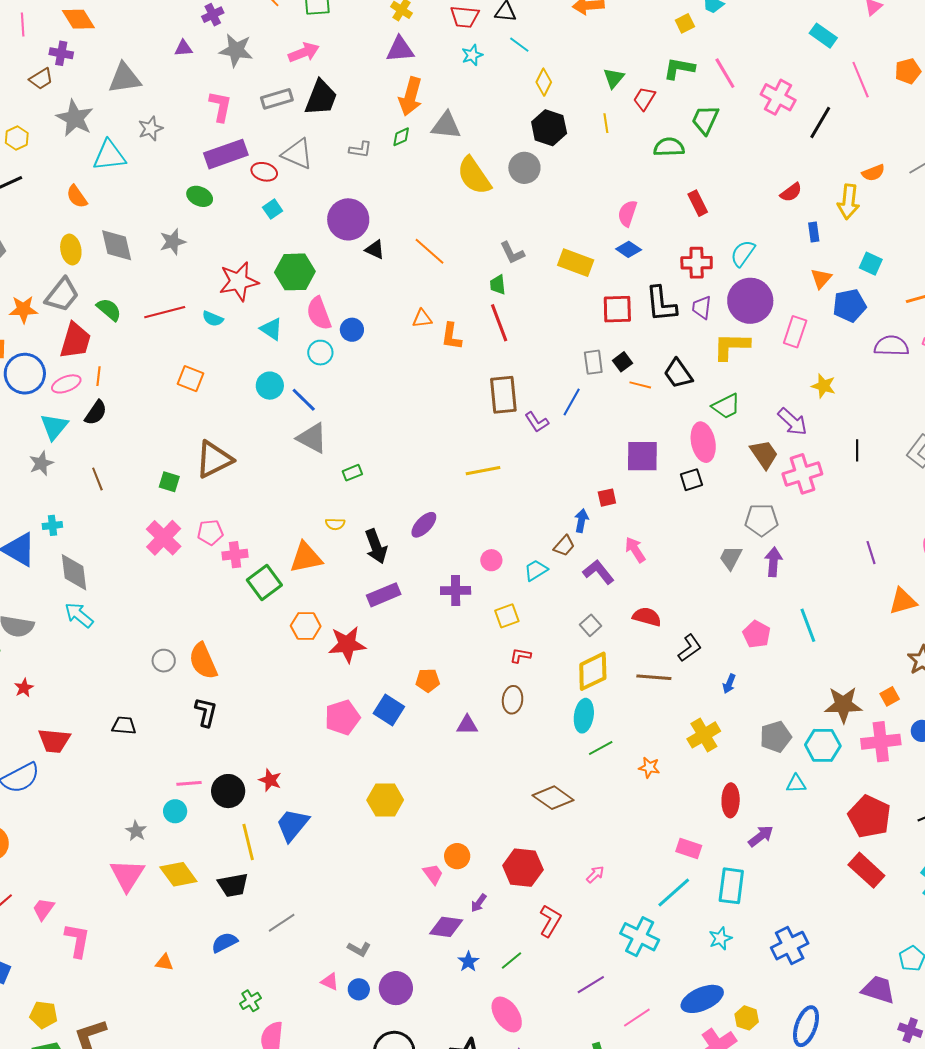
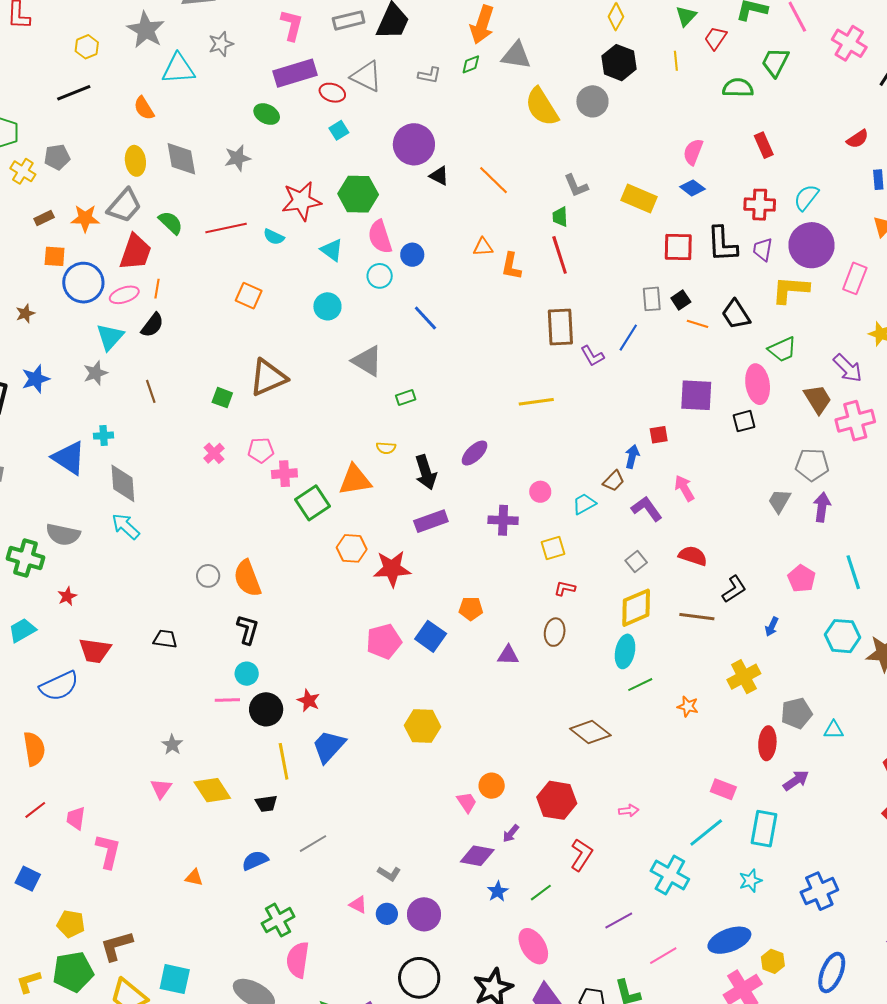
blue line: (304, 400) -> (425, 318), moved
pink cross: (164, 538) -> (214, 453), size x0.6
gray pentagon: (776, 737) -> (796, 713), moved
cyan hexagon: (823, 745) -> (842, 636), moved
cyan circle: (175, 811) -> (247, 674), moved
pink arrow: (595, 874) -> (629, 811), turned 36
pink triangle: (127, 875) -> (161, 789), size x0.6
black trapezoid: (233, 885) -> (266, 804), size x0.7
pink trapezoid: (43, 909) -> (76, 818), turned -30
green cross: (250, 1001) -> (278, 920), size x1.5

